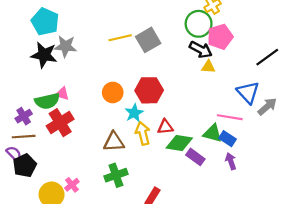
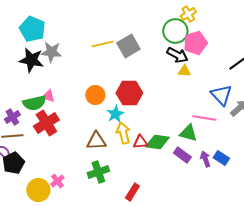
red triangle: (165, 127) -> (140, 142), moved
blue rectangle: (228, 139) -> (221, 158), moved
purple rectangle: (195, 157) -> (182, 155), moved

